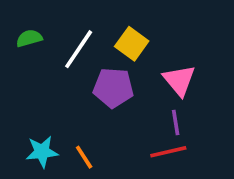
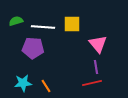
yellow square: (132, 44) -> (72, 24), turned -36
white line: (79, 49) -> (43, 27), turned 60
purple pentagon: (113, 88) -> (33, 48), moved

